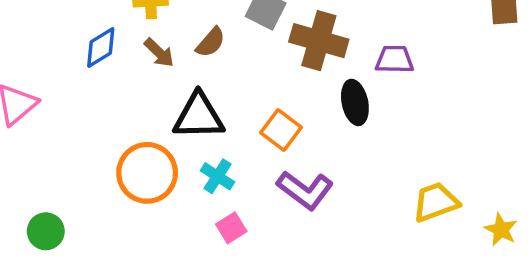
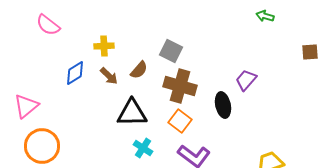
brown cross: (319, 41) -> (180, 86), moved
purple trapezoid: (394, 60) -> (246, 80), turned -50
orange circle: (147, 173) -> (42, 146), moved

